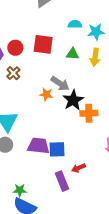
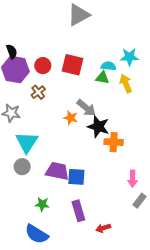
cyan semicircle: (75, 24) -> (108, 66), moved
yellow arrow: (95, 57) -> (126, 84), turned 144
black star: (73, 100) -> (98, 127), turned -30
red arrow: (78, 168) -> (103, 228), moved
green star: (20, 190) -> (42, 204), moved

